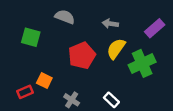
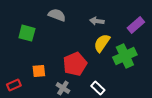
red pentagon: (82, 56) -> (75, 64), moved
orange square: (44, 81) -> (39, 71), turned -32
red rectangle: (25, 92) -> (14, 85), moved

